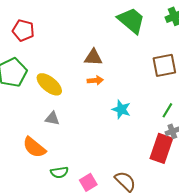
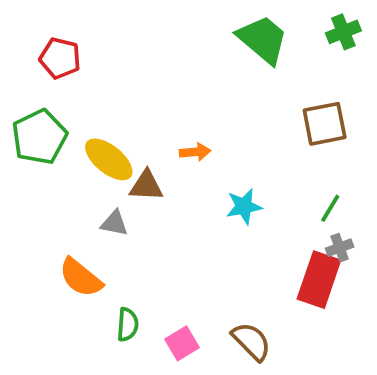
brown triangle: (93, 57) -> (146, 186), moved
cyan star: (121, 109) -> (244, 206), turned -30
green semicircle: (59, 172) -> (128, 325), turned -78

